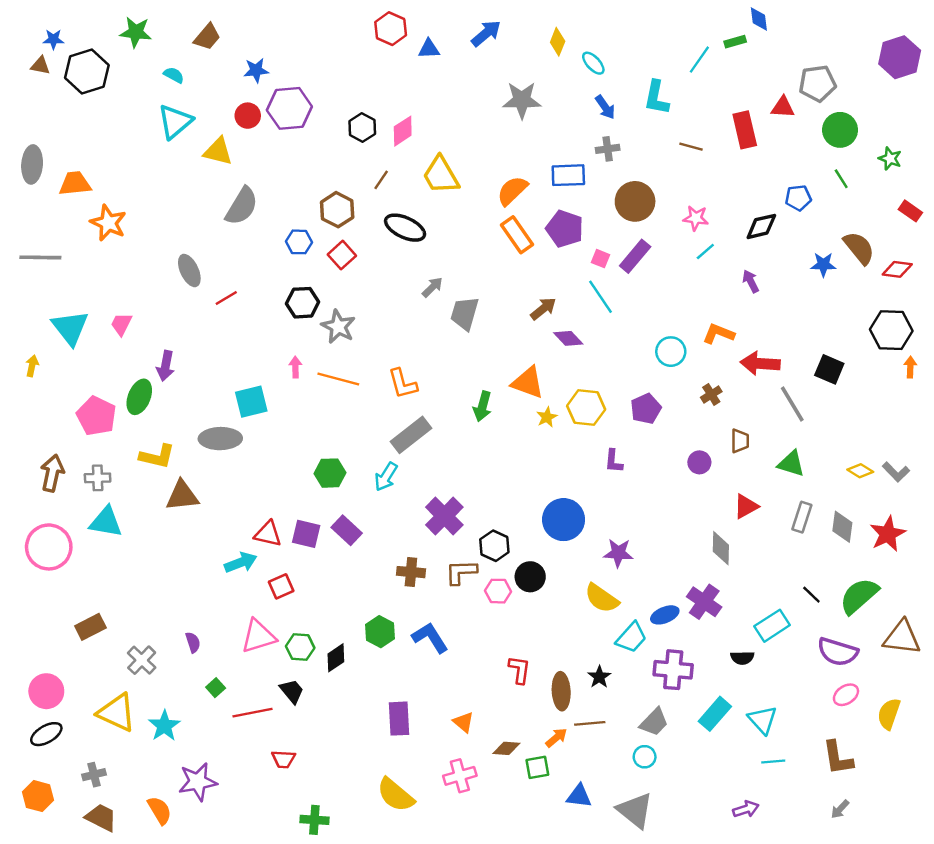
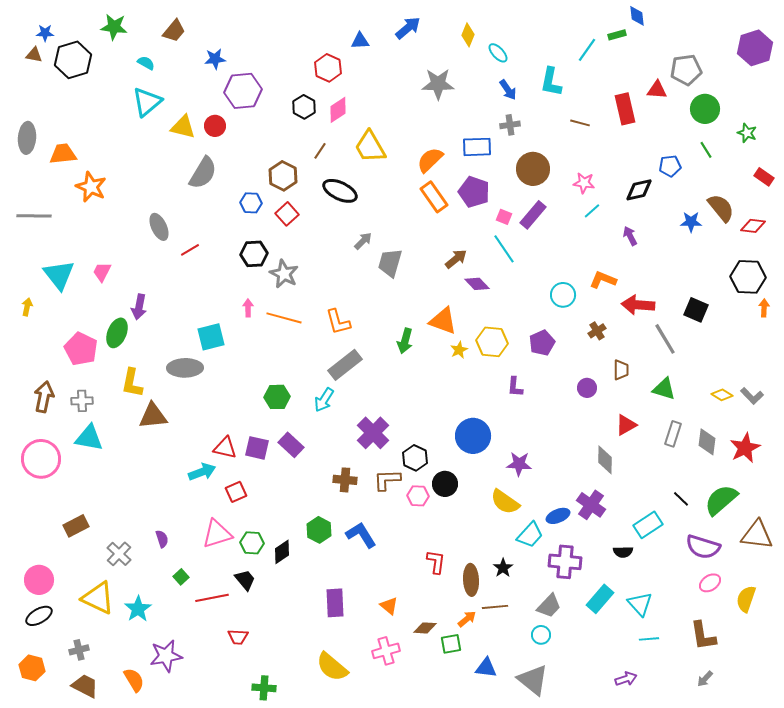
red hexagon: (391, 29) -> (328, 68), moved
red circle: (248, 116) -> (215, 126), moved
yellow L-shape: (157, 456) -> (132, 383), turned 88

